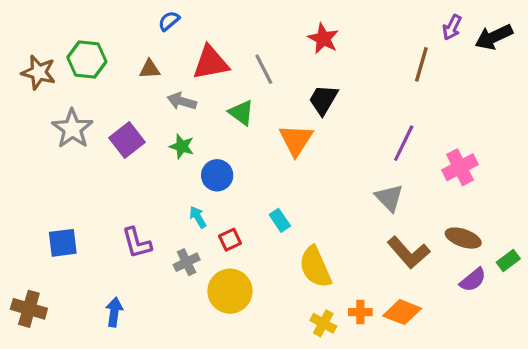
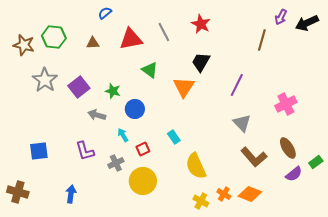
gray line: (264, 69) -> (164, 32), moved
gray arrow: (182, 101) -> (97, 115), moved
purple line: (404, 143) -> (237, 85), moved
brown ellipse: (463, 238) -> (288, 148), turned 40
orange cross: (360, 312) -> (224, 194), turned 32

